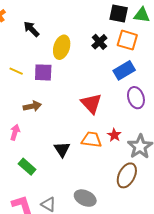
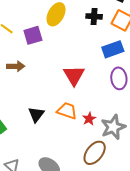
black cross: (99, 42) -> (94, 16), turned 35
purple square: (43, 72) -> (33, 35), turned -30
red star: (114, 135) -> (89, 119), moved

